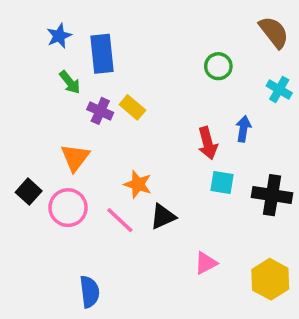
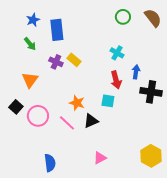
green circle: (218, 66) -> (123, 17), moved
green arrow: (70, 82) -> (30, 44), moved
cyan cross: (279, 89) -> (117, 53), moved
orange triangle: (75, 157) -> (30, 80), moved
cyan square: (222, 183) -> (108, 101), moved
black cross: (272, 195) -> (151, 92), moved
pink triangle: (206, 263) -> (100, 158), moved

